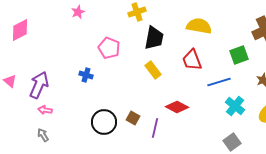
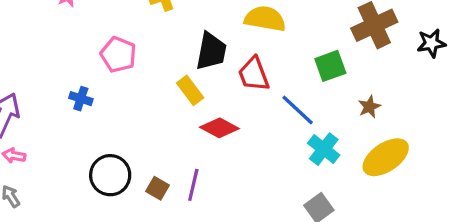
black trapezoid: (154, 38) -> (211, 51), moved
blue line: (219, 82) -> (298, 110), turned 60
red diamond: (177, 107) -> (219, 128), moved
brown square: (133, 118) -> (157, 188), moved

